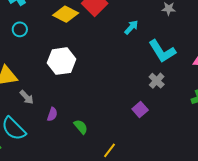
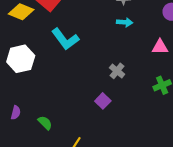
cyan arrow: (131, 27) -> (125, 22), moved, turned 56
cyan L-shape: (162, 51) -> (65, 39), moved

